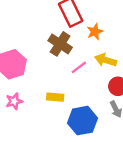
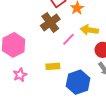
brown cross: (60, 44) -> (50, 22), turned 30

